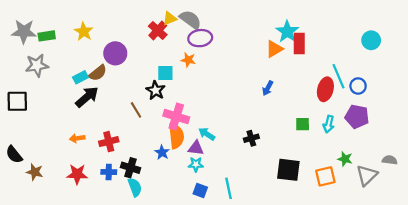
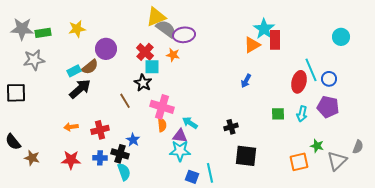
yellow triangle: (170, 19) -> (156, 17), size x1.5
gray semicircle: (190, 20) -> (166, 29), moved
red cross: (158, 30) -> (145, 52), moved
yellow star: (84, 32) -> (77, 29), turned 30
orange semicircle: (176, 136) -> (162, 125), size x0.6
blue star: (162, 152) -> (133, 140), moved
gray semicircle: (390, 160) -> (358, 147), turned 104
cyan star: (196, 164) -> (180, 151), size x1.5
black square: (288, 170) -> (246, 156), moved
blue square: (200, 191) -> (192, 177), moved

